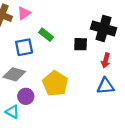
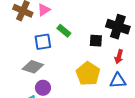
yellow pentagon: (55, 84) -> (88, 74), moved

